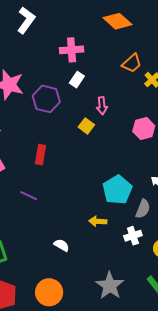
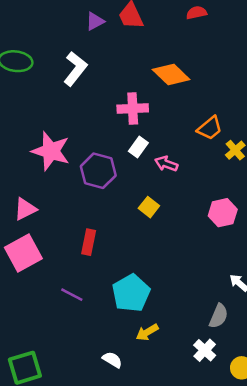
orange diamond: (117, 21) -> (171, 74), moved
pink arrow: (102, 106) -> (166, 164), moved, turned 114
cyan pentagon: (117, 190) -> (131, 293), moved
yellow arrow: (98, 221) -> (147, 332), moved, turned -36
white cross: (133, 236) -> (205, 350), turned -30

